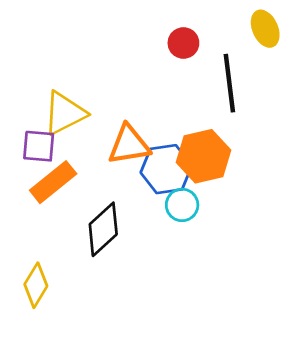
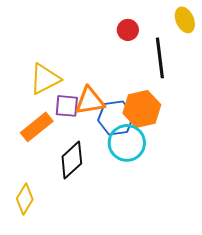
purple square: (39, 146) -> (67, 106), moved
cyan circle: (182, 205) -> (127, 143), size x1.6

